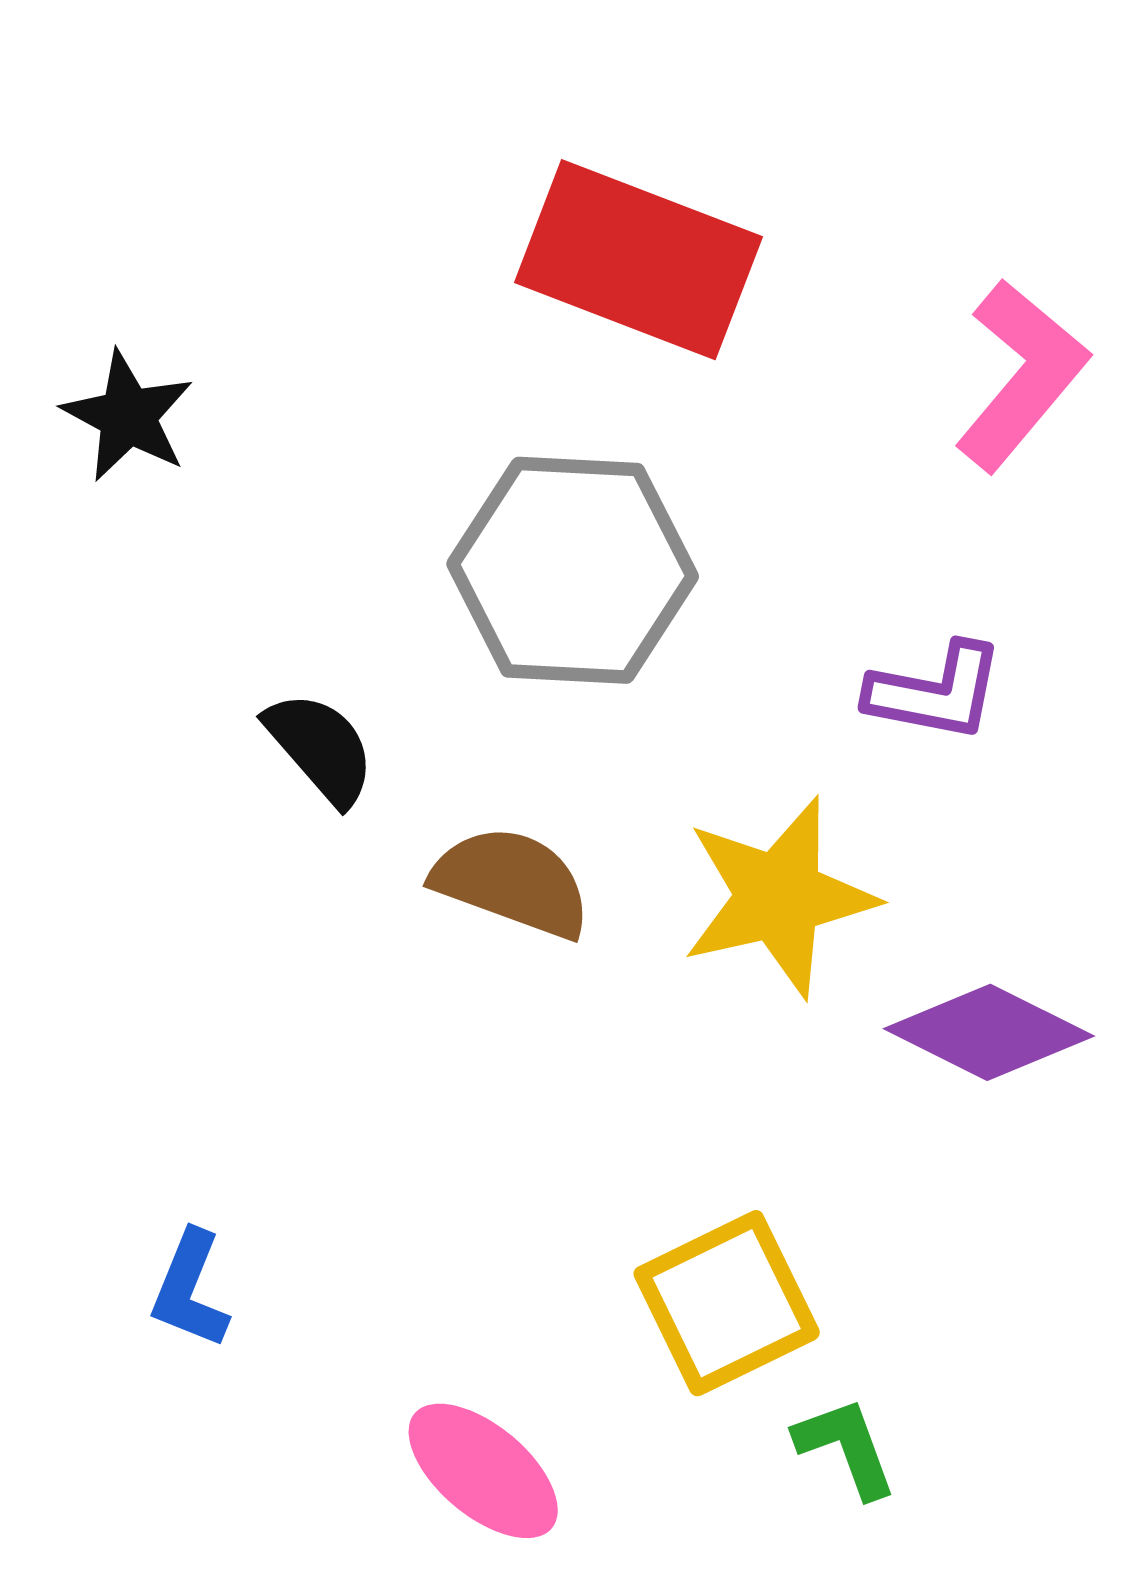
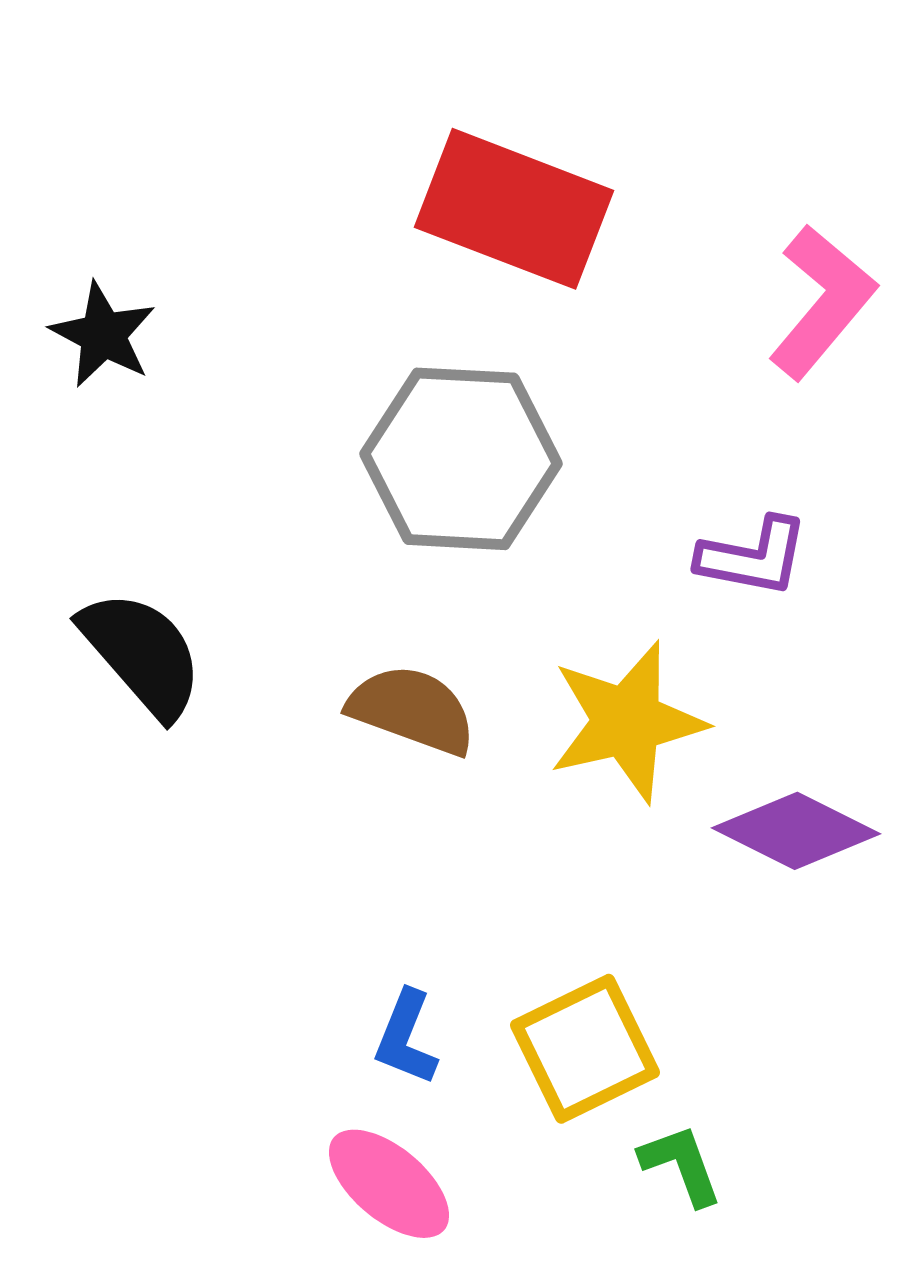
black semicircle: (320, 748) -> (142, 654), moved, size x1.4
blue L-shape: (190, 1290) -> (406, 1038), moved

